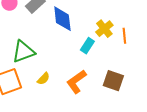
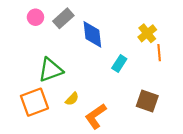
yellow cross: (104, 29) -> (147, 33), moved
orange L-shape: (76, 82) -> (96, 116), moved

